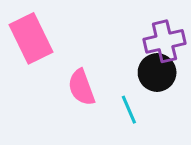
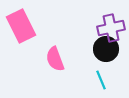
cyan line: (129, 110) -> (101, 80), moved

